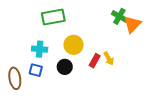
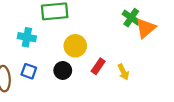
cyan cross: (40, 49) -> (27, 37), moved
yellow arrow: (109, 59) -> (123, 72), moved

